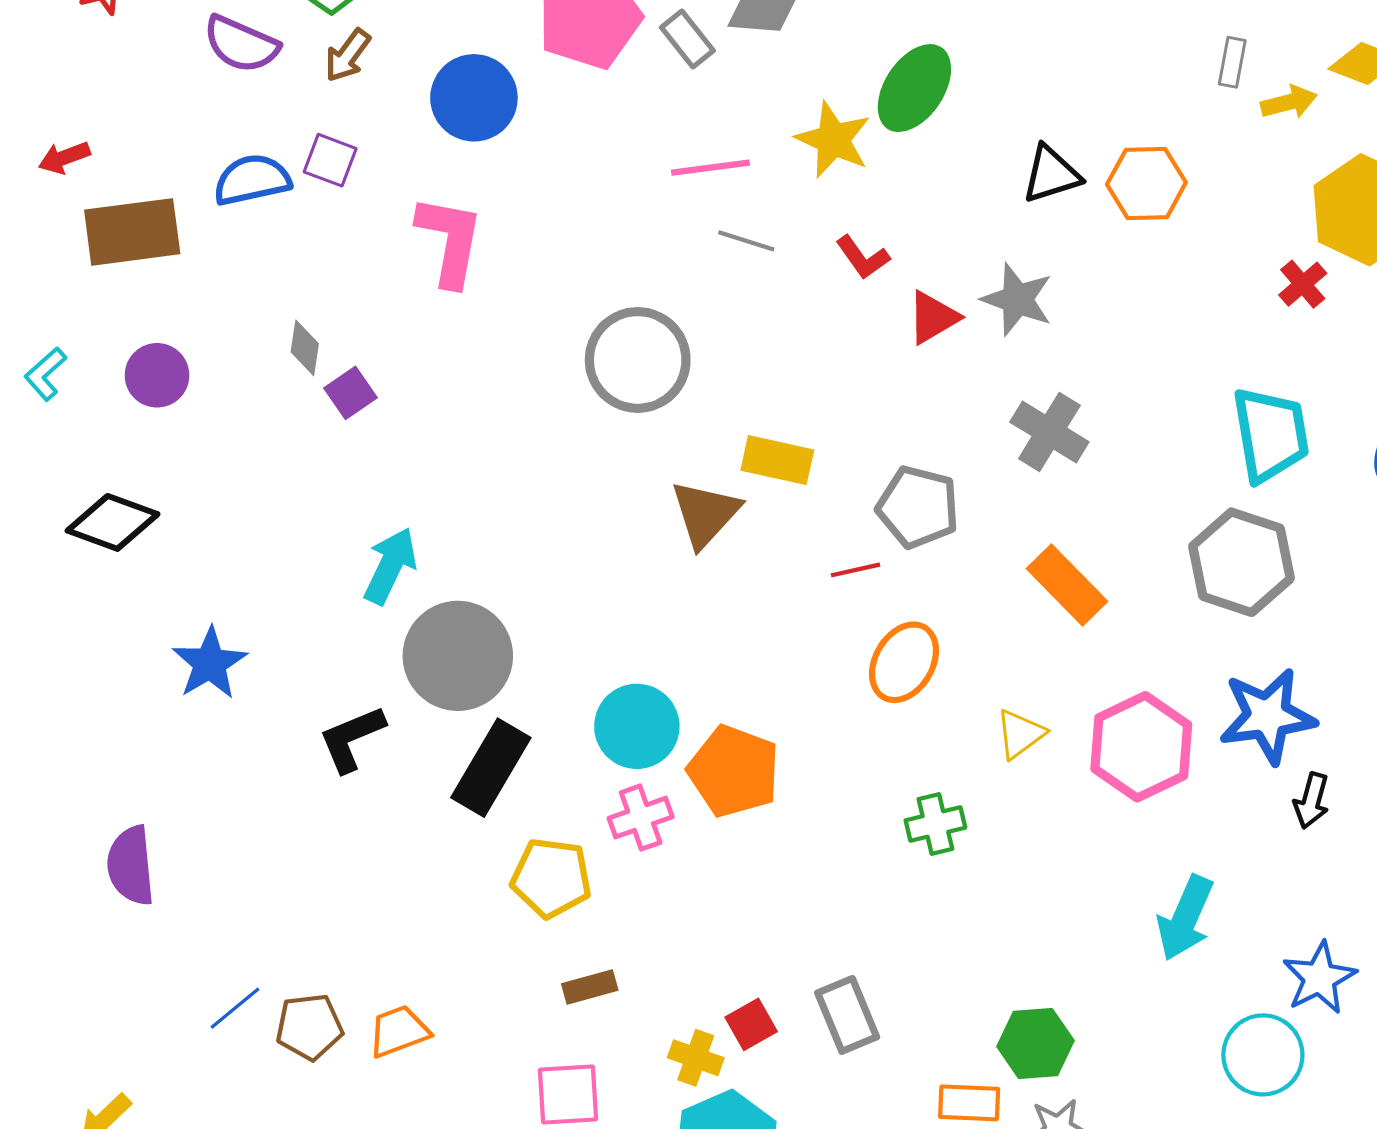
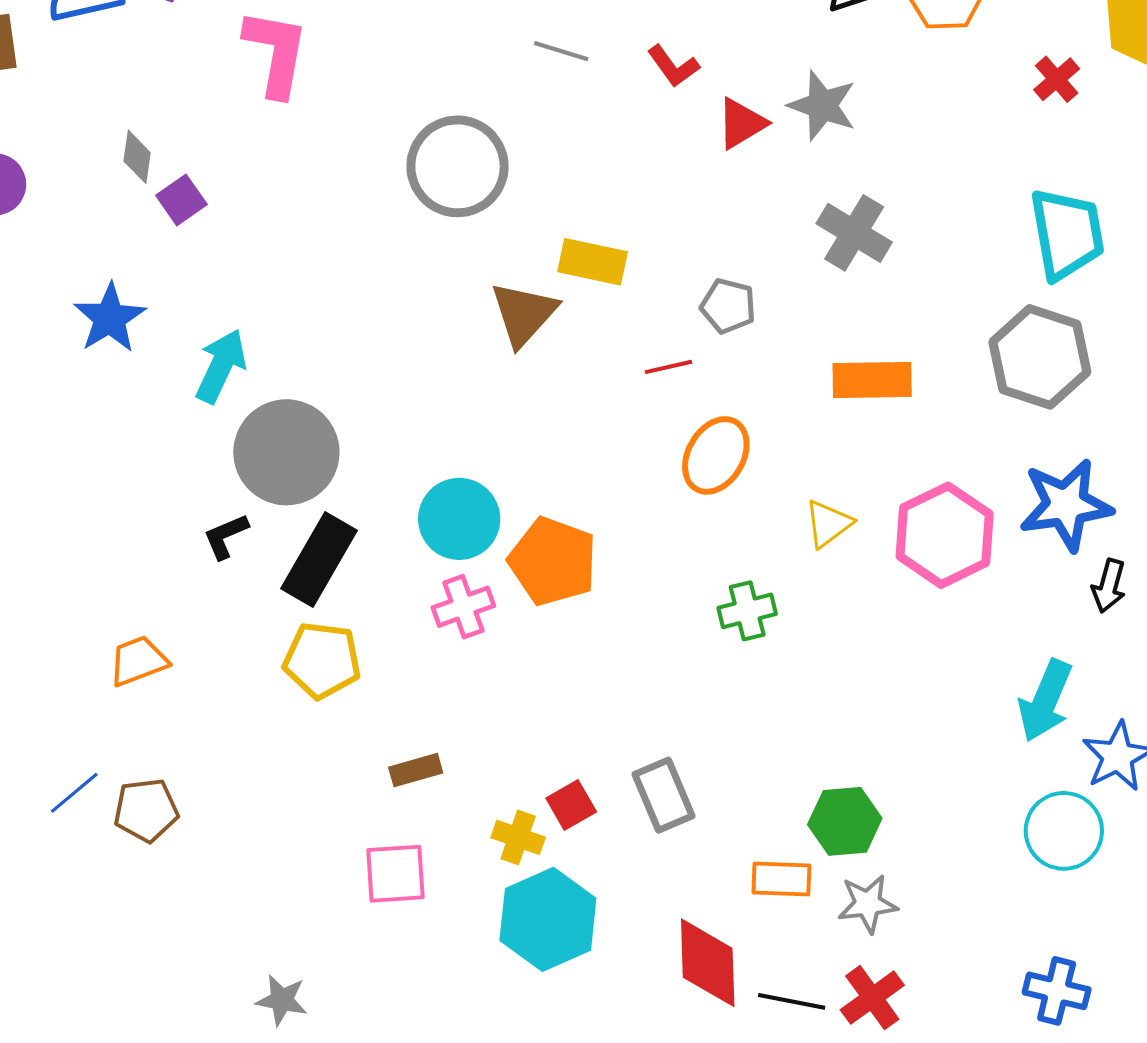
red cross: (1303, 284) -> (1057, 79), moved
gray pentagon: (918, 507) -> (728, 306), size x0.7
orange rectangle: (1067, 585) -> (872, 380), turned -46
blue star: (210, 663) -> (110, 318), moved
black L-shape: (352, 739) -> (226, 536), moved, size x0.7
yellow pentagon: (551, 878) -> (322, 660), moved
cyan arrow: (1185, 918) -> (1045, 701), moved
orange trapezoid: (399, 1031) -> (138, 661), moved

